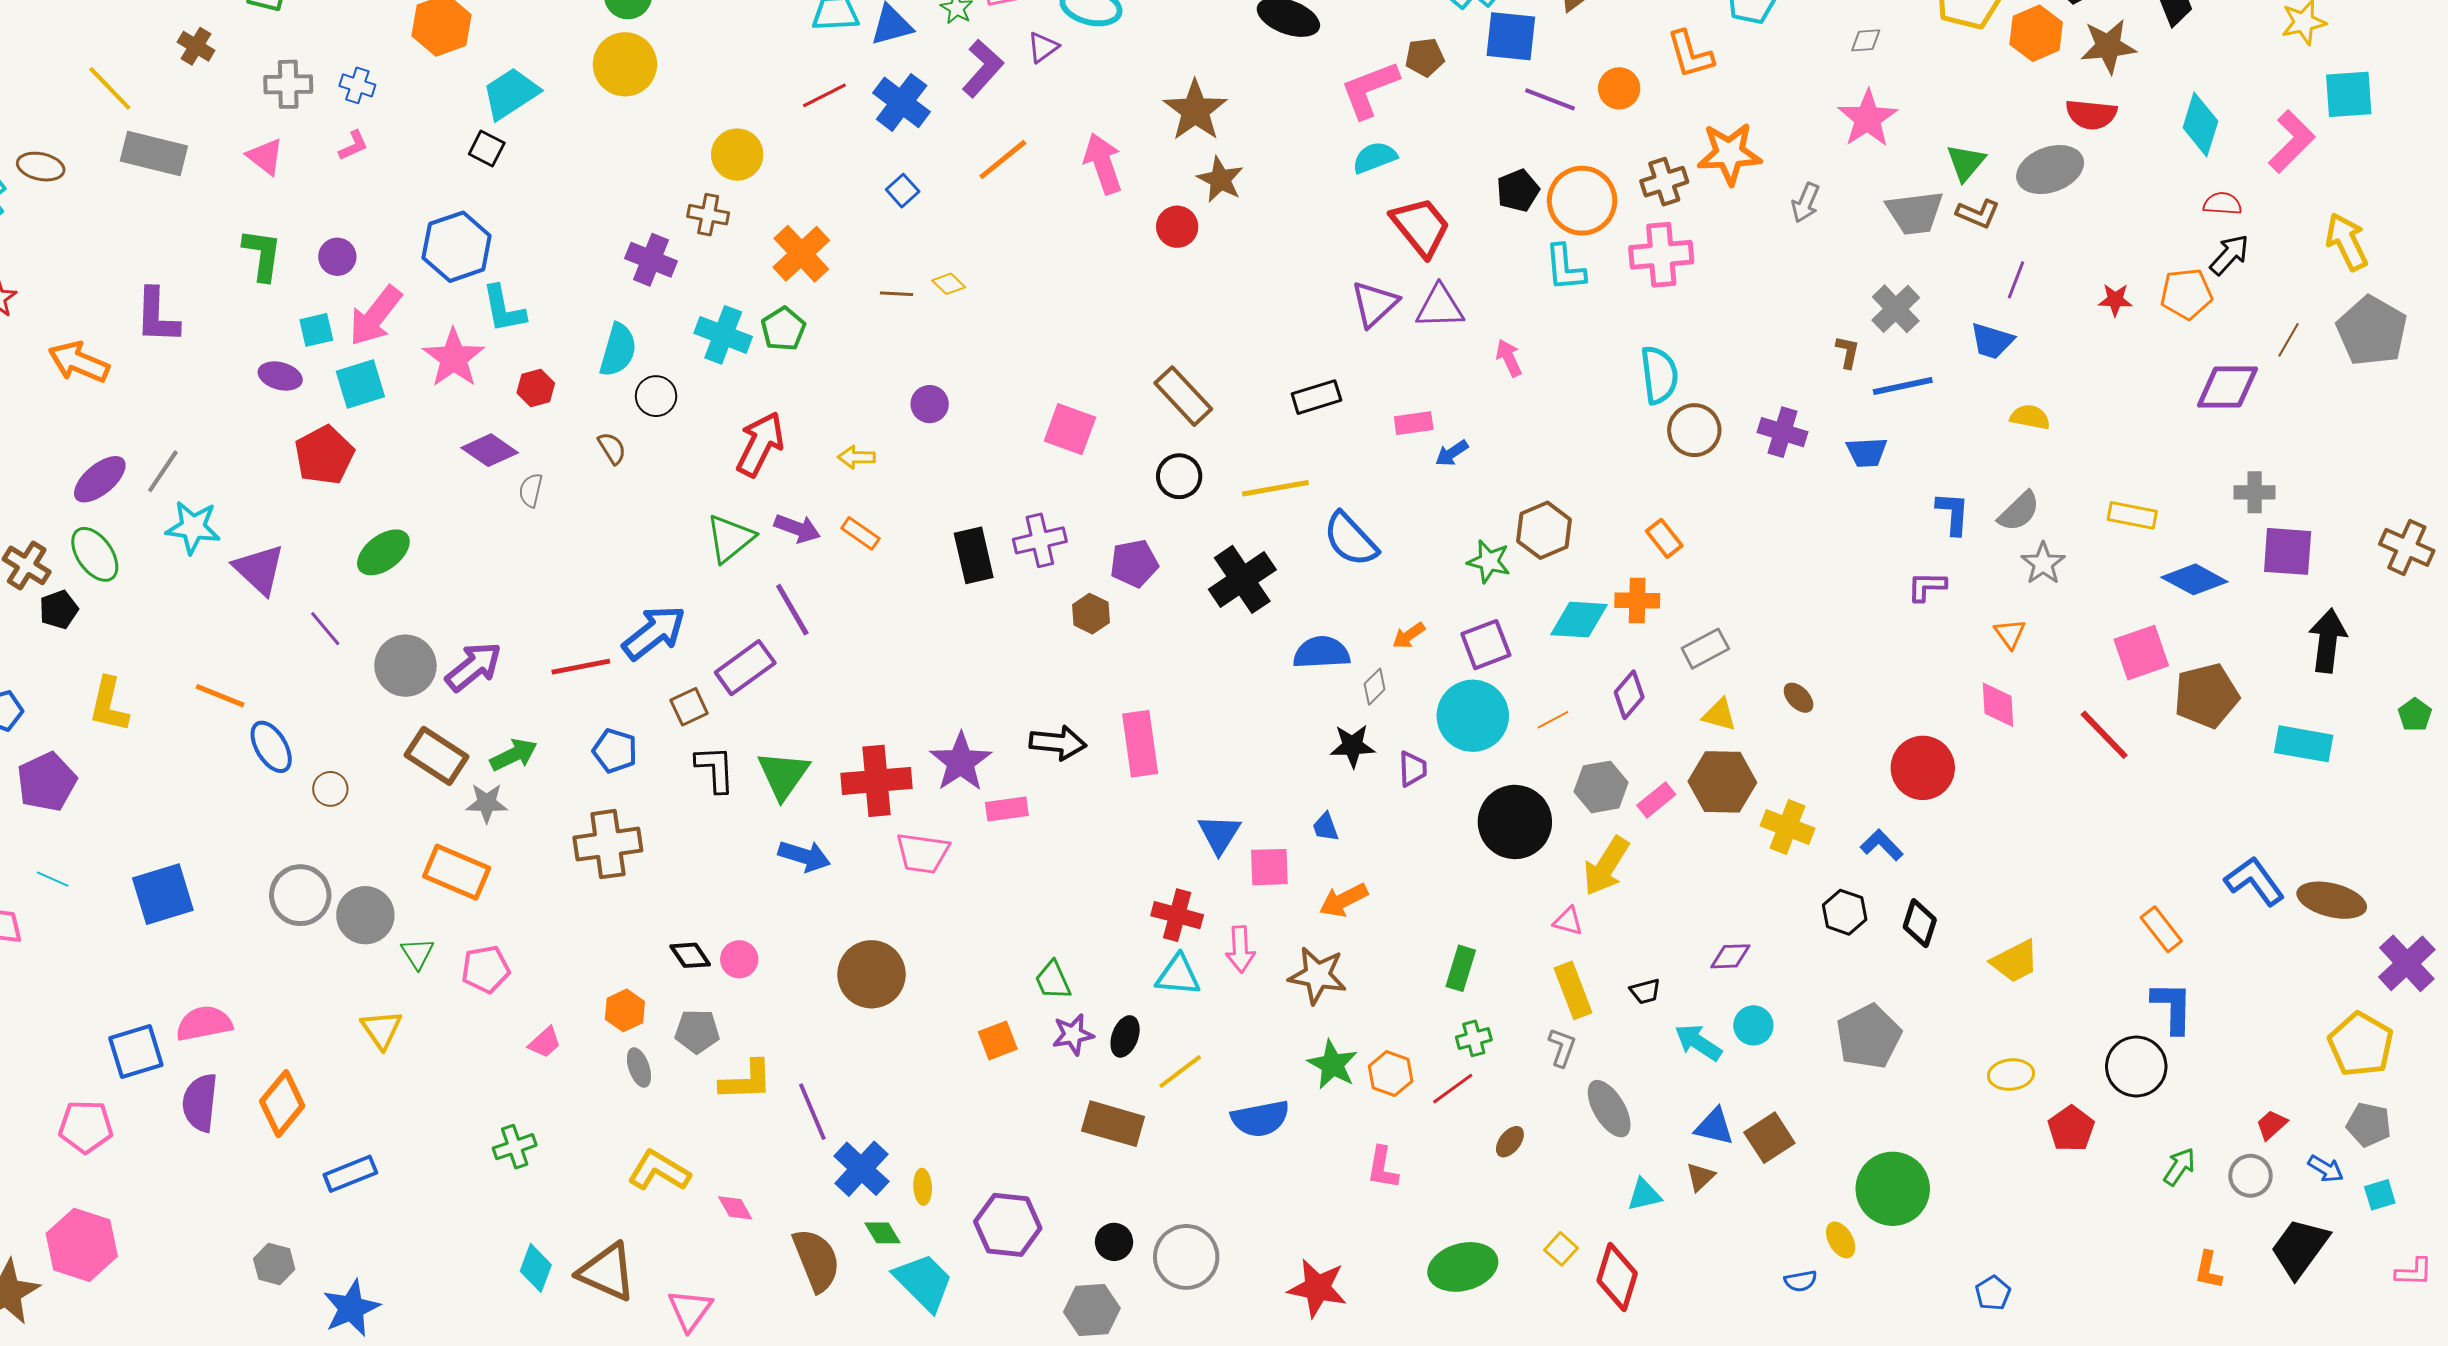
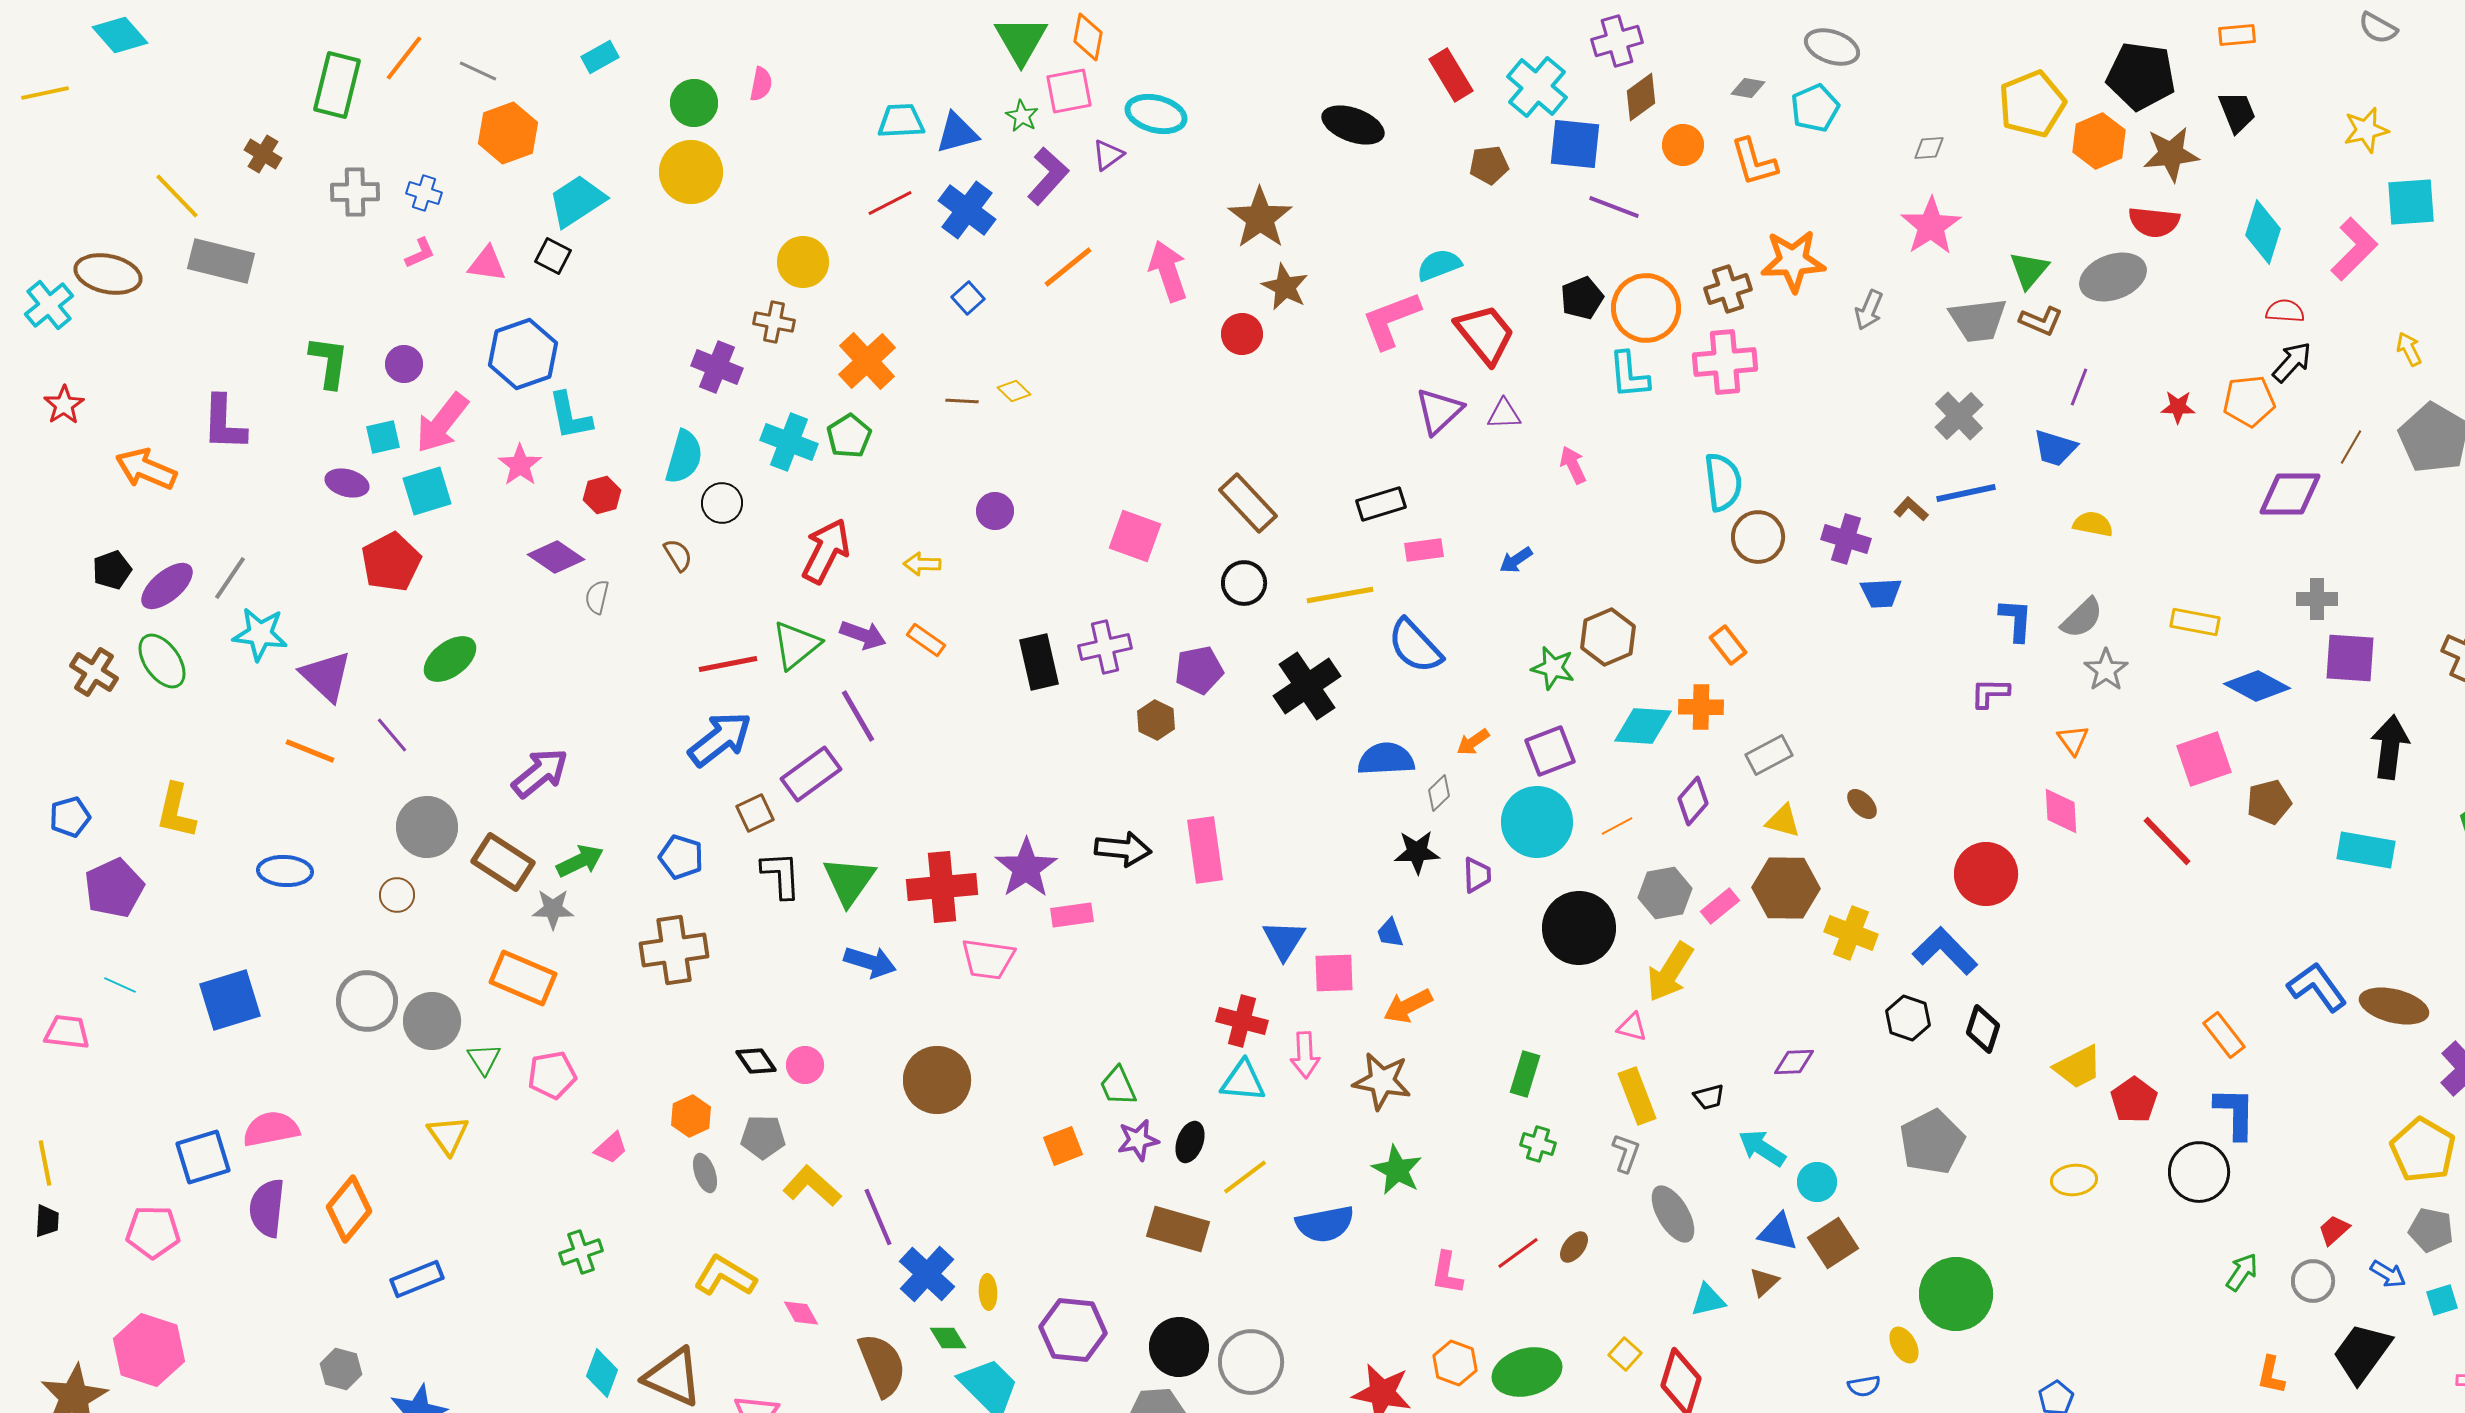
orange circle: (1619, 88) -> (1683, 145), moved
pink L-shape: (1370, 89) -> (1391, 320), moved
pink triangle: (265, 157) -> (487, 264), moved, turned -30
brown ellipse: (41, 167) -> (108, 274), size x1.4
yellow arrow: (2347, 242) -> (2409, 349), size x0.6
purple triangle: (1440, 307) -> (1504, 414), size x0.7
brown L-shape: (1848, 352) -> (1911, 509), moved, turned -60
pink star: (454, 358) -> (520, 465), size x0.7
pink rectangle: (1414, 423) -> (1424, 550), moved
blue trapezoid: (1867, 452) -> (1881, 593), moved
black pentagon: (59, 610) -> (112, 570), moved
gray circle: (405, 666) -> (427, 827), moved
red line: (581, 667) -> (728, 664), moved
orange line: (220, 696) -> (310, 751), moved
brown pentagon: (2206, 696) -> (2269, 802), size x0.7
blue ellipse: (271, 747) -> (285, 871), moved, turned -56
blue L-shape: (1882, 845) -> (1945, 951), size x1.5
cyan circle: (1753, 1025) -> (1817, 1182), moved
green cross: (1474, 1038) -> (1538, 1144), turned 32
orange hexagon: (1391, 1074) -> (1455, 1363), moved
yellow L-shape: (746, 1081) -> (812, 1186), turned -136
red line: (1453, 1089) -> (1518, 1253), moved
red pentagon: (2071, 1129) -> (2134, 1100), moved
black circle: (1114, 1242) -> (1179, 1347), size x1.6

